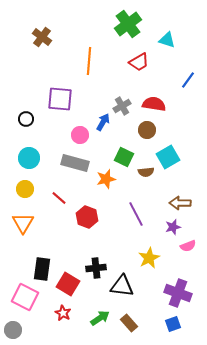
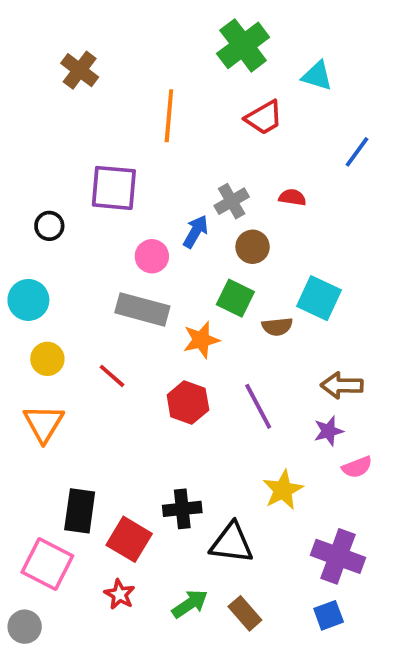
red semicircle: (154, 104) -> (292, 197), size x0.6
brown circle: (147, 130) -> (253, 247), moved
cyan square: (168, 157) -> (319, 298), turned -35
cyan circle: (29, 158) -> (28, 300), moved
red hexagon: (87, 217) -> (188, 403), moved

